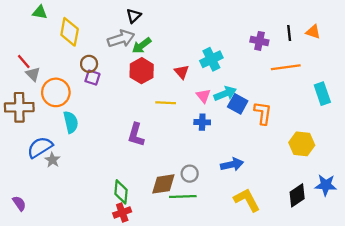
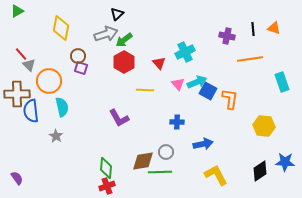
green triangle: (40, 12) -> (17, 11), moved, turned -40
blue cross: (202, 122) -> (177, 122), moved
purple L-shape: (136, 135) -> (119, 118), turned -45
blue semicircle: (40, 147) -> (31, 111), moved, turned -65
gray star: (52, 160) -> (56, 136), moved

